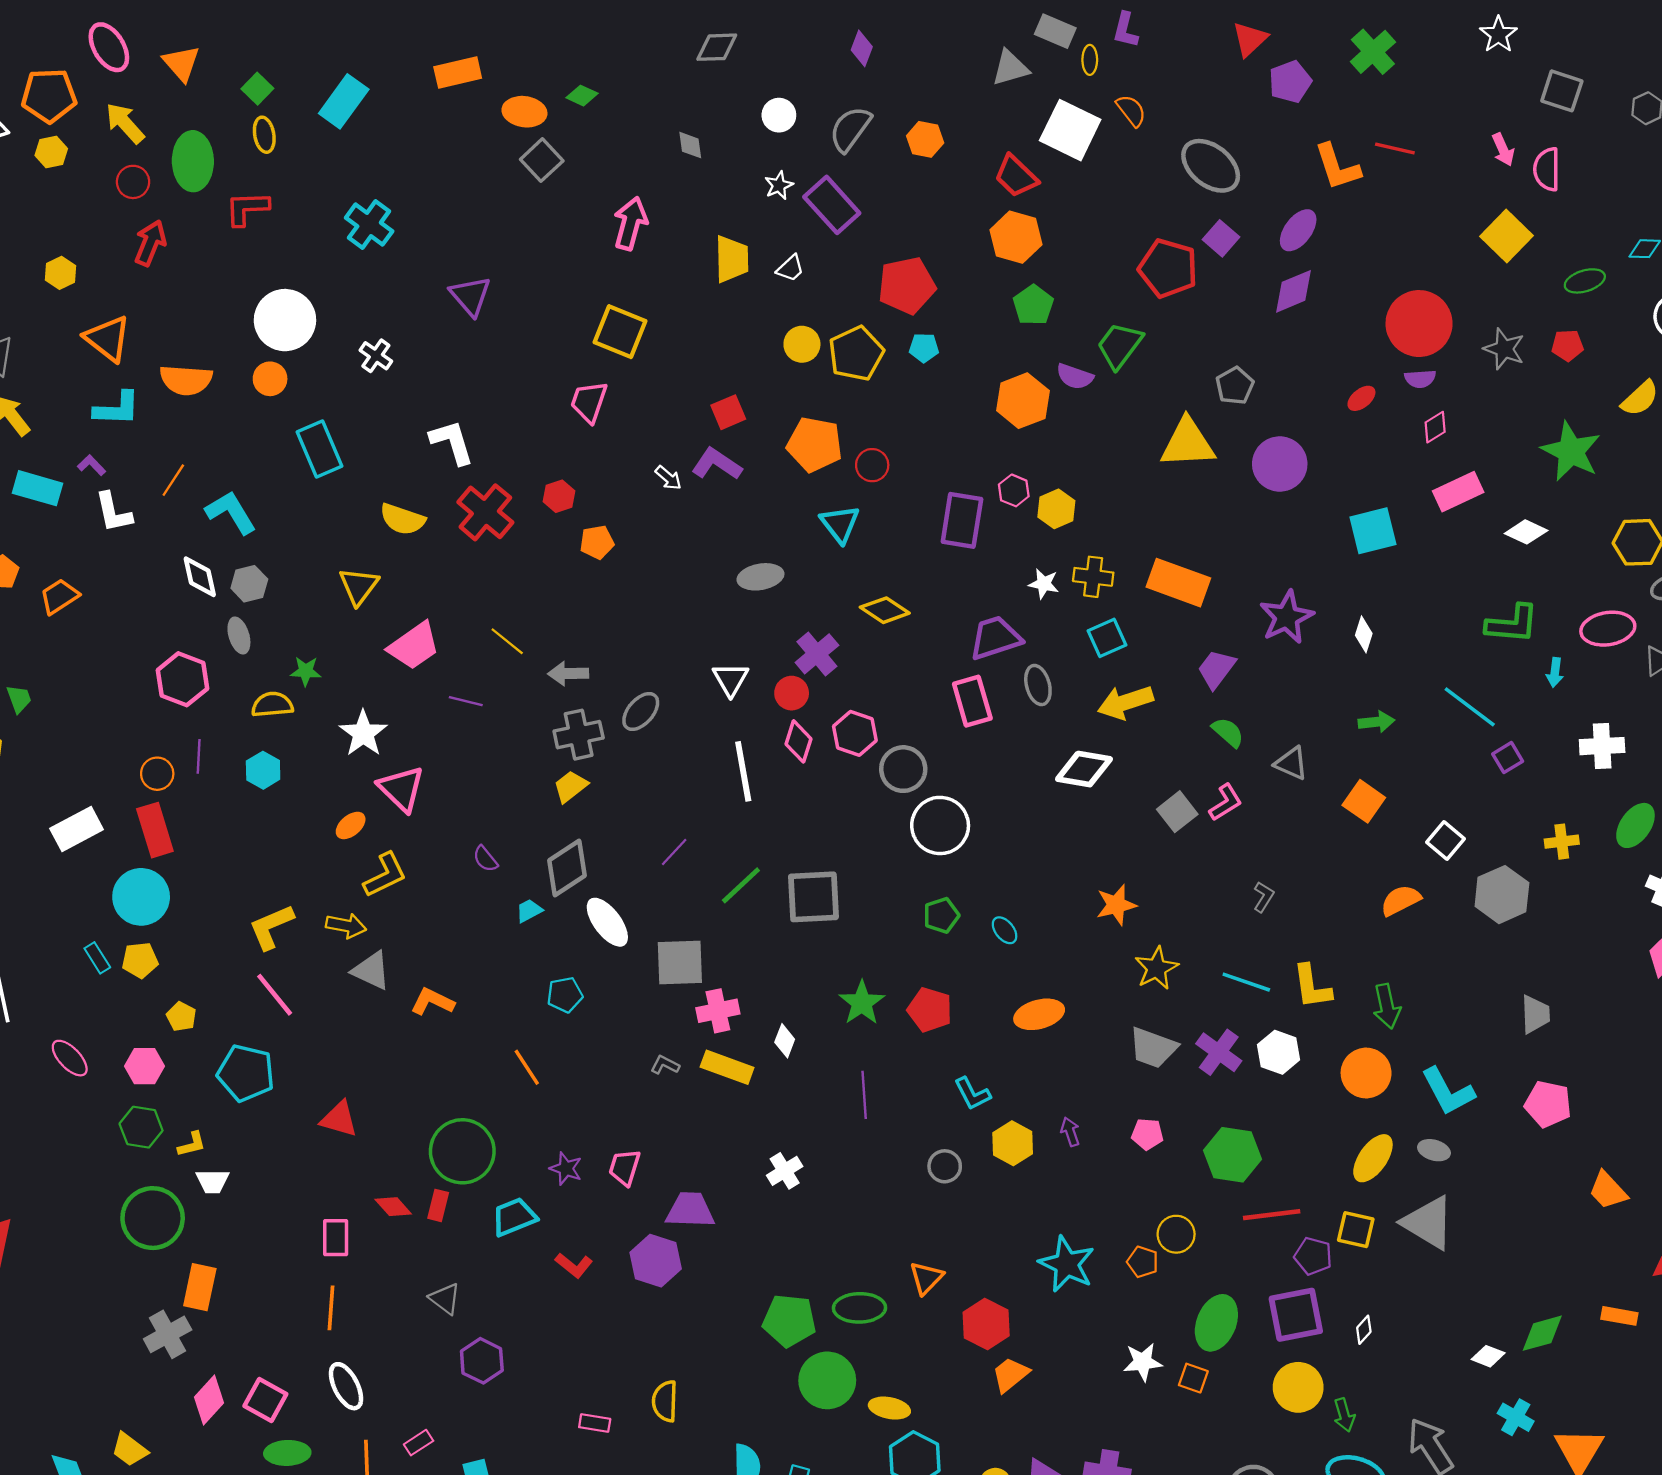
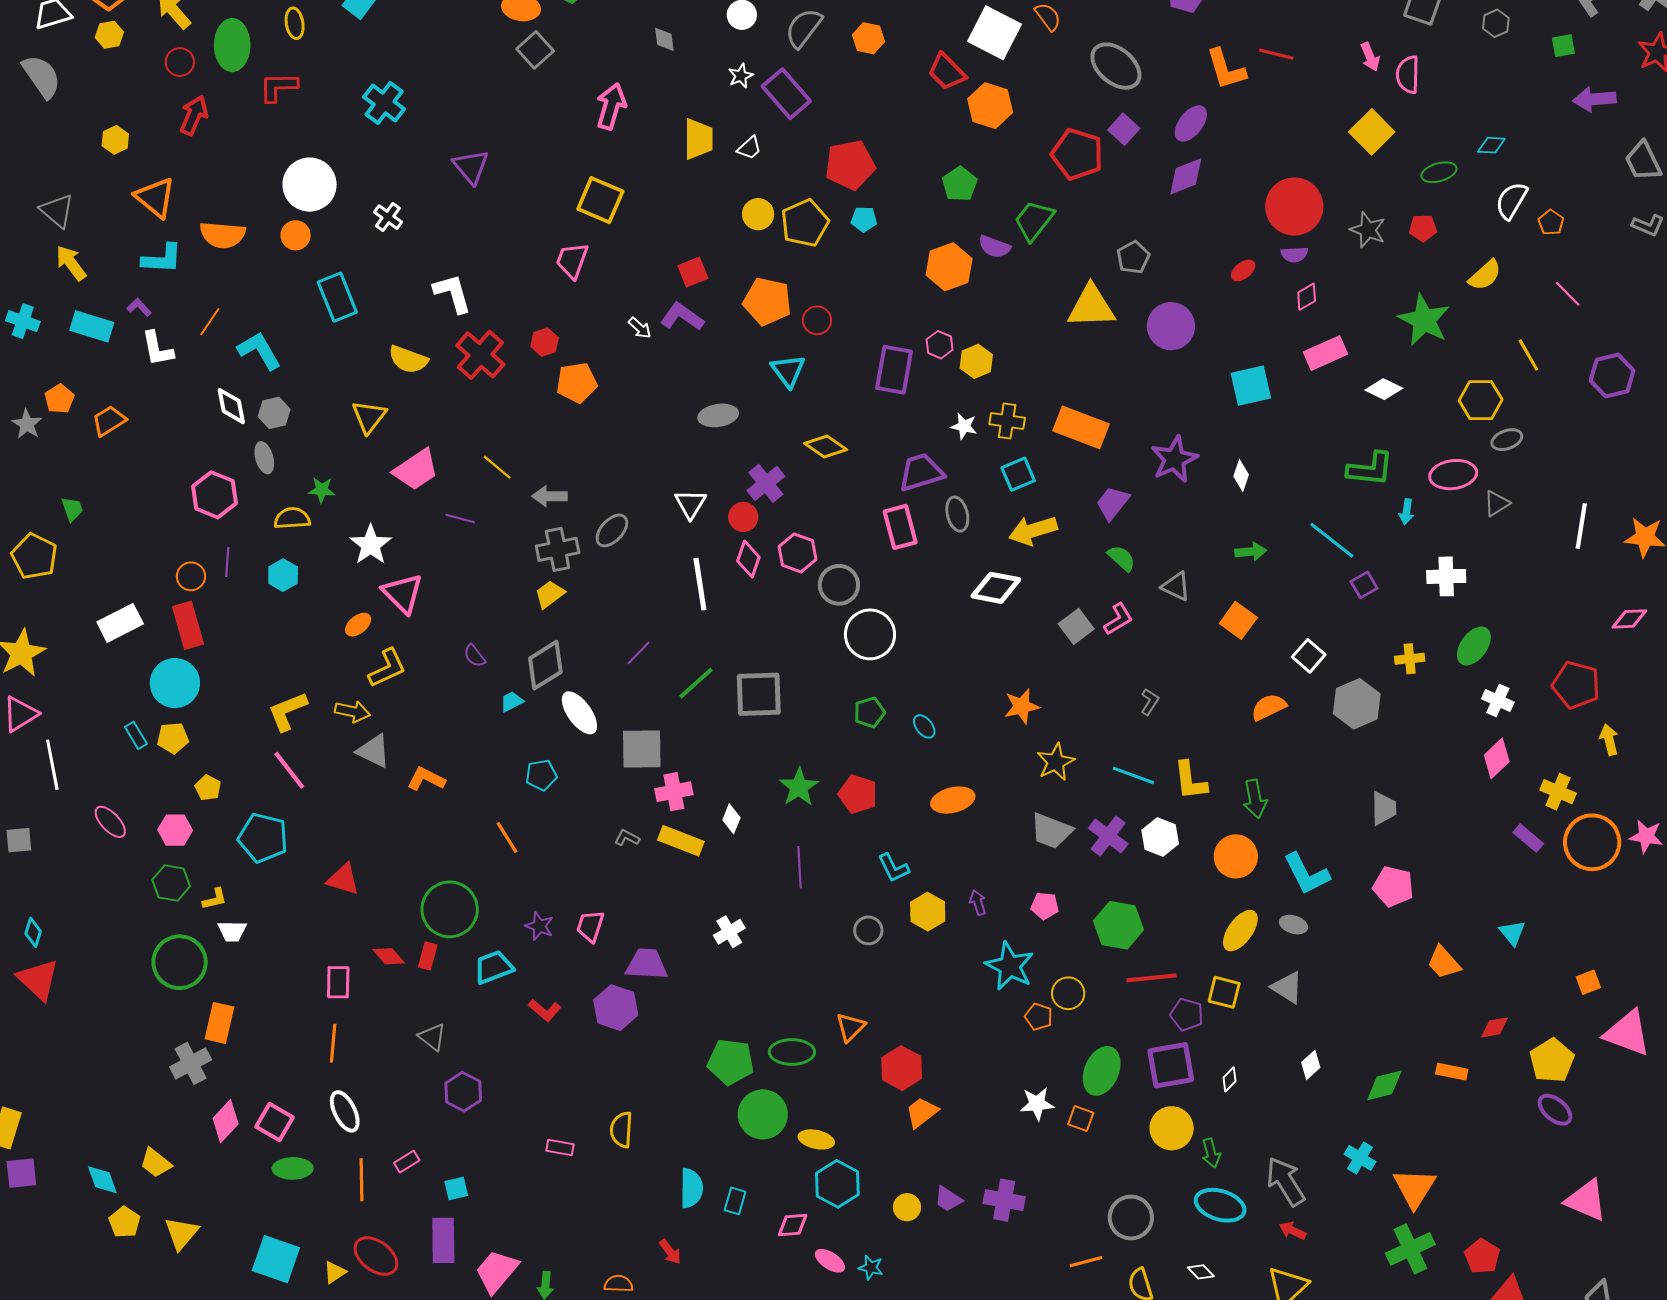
orange hexagon: (1016, 237) -> (990, 106), moved
orange pentagon: (597, 542) -> (577, 383), size x1.4
gray triangle: (1428, 1223) -> (1287, 987), size x0.7
cyan star: (1067, 1264) -> (1010, 966), moved
white diamond: (1488, 1356) -> (1311, 1065), moved, turned -64

